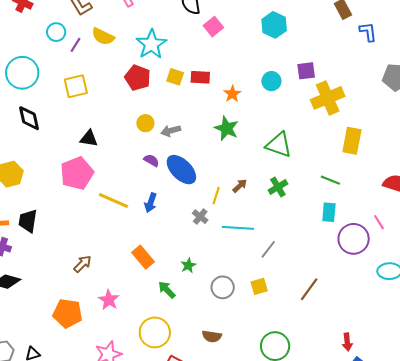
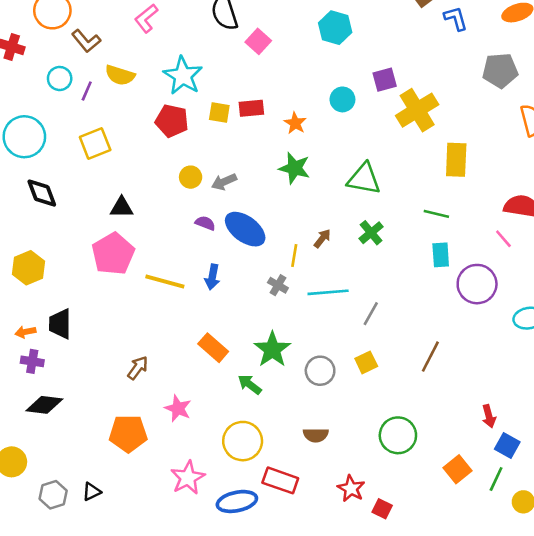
pink line: (379, 222) -> (503, 239), moved
green star: (188, 265) -> (272, 349), size x1.8

